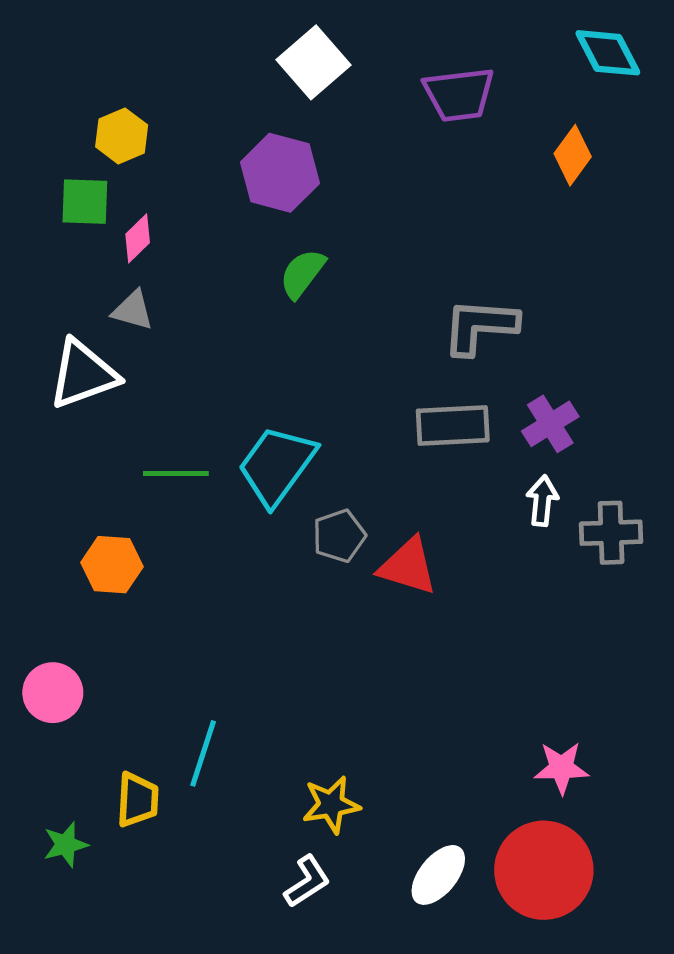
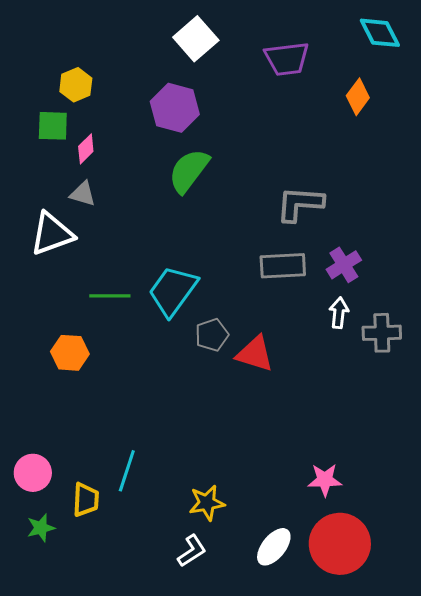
green semicircle: (302, 274) -> (189, 171), size x1.4
pink circle: (53, 693) -> (33, 473), moved
pink star: (561, 768) -> (325, 480), moved

